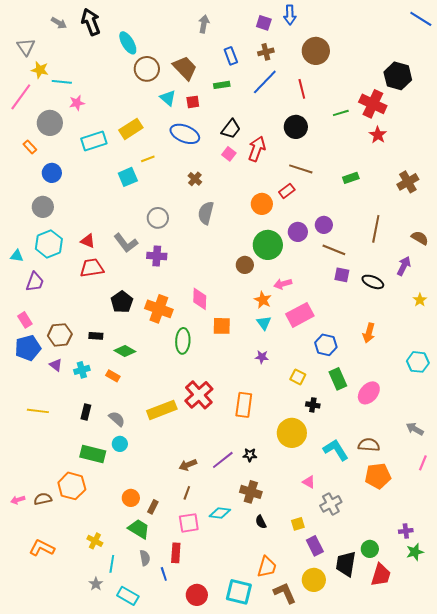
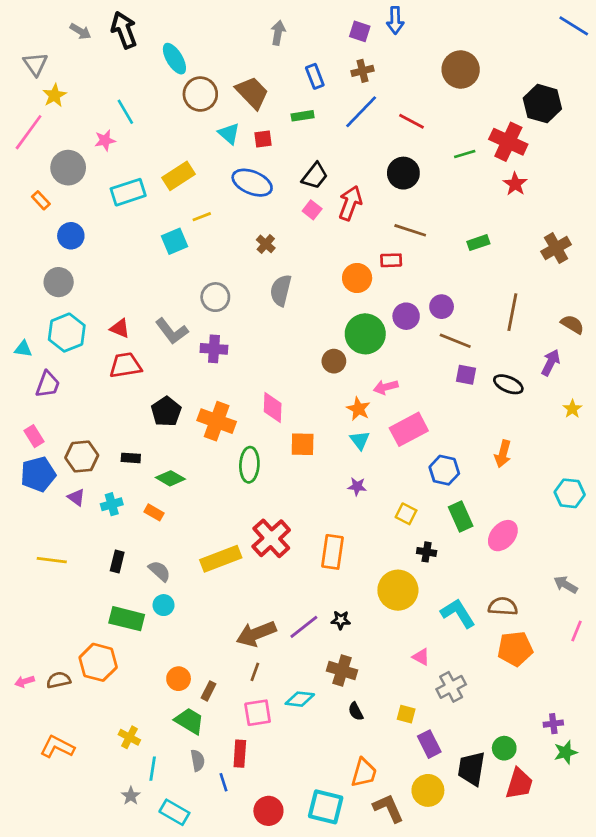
brown circle: (316, 51) -> (461, 70), moved
yellow star: (40, 70) -> (55, 95), turned 30
cyan line: (62, 82) -> (125, 112), moved, turned 54
red line: (302, 89) -> (412, 121), turned -48
red rectangle: (287, 191) -> (391, 260), turned 35
brown arrow: (188, 465) -> (256, 634), size x1.6
yellow square: (298, 524) -> (406, 714), turned 32

